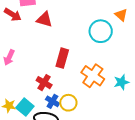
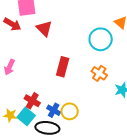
red triangle: (44, 19) -> (44, 28), turned 30
orange cross: (93, 76) -> (99, 73), moved, size x0.7
red cross: (44, 83) -> (32, 101), moved

